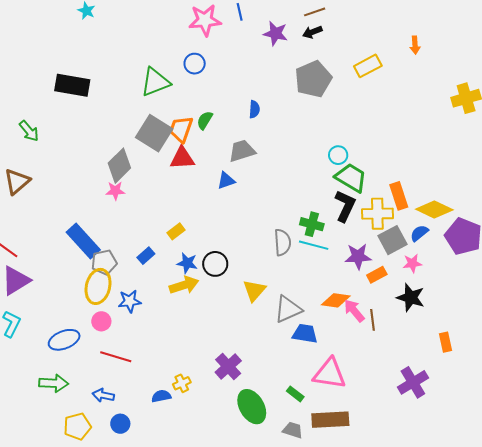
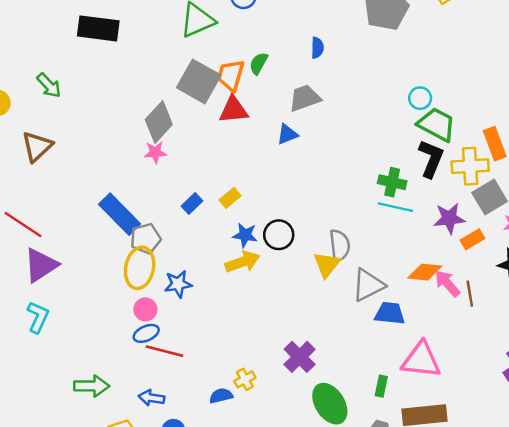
gray semicircle: (282, 242) -> (340, 245), moved
blue rectangle: (146, 256) -> (192, 203), moved
blue ellipse: (64, 340) -> (146, 333), moved, size x0.7
green rectangle: (295, 394) -> (381, 386), turned 66

